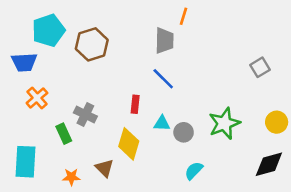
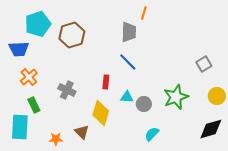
gray square: (260, 67) -> (204, 64), moved
green rectangle: (64, 134) -> (34, 105), moved

